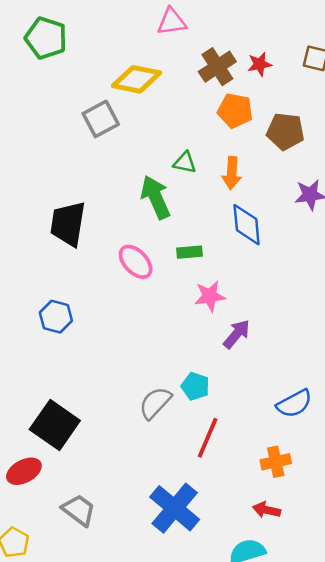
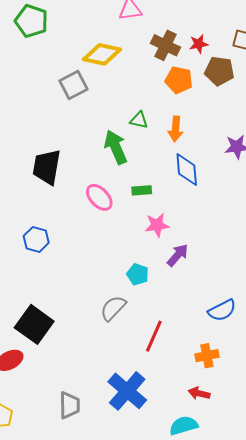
brown cross: (217, 67) -> (165, 45), turned -32
brown pentagon: (285, 131) -> (219, 71), moved
cyan pentagon: (195, 386) -> (138, 274), moved
gray trapezoid: (79, 510) -> (69, 405), moved, turned 52

